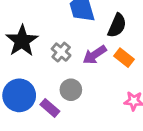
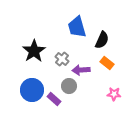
purple arrow: (95, 55) -> (81, 70), moved, turned 30

